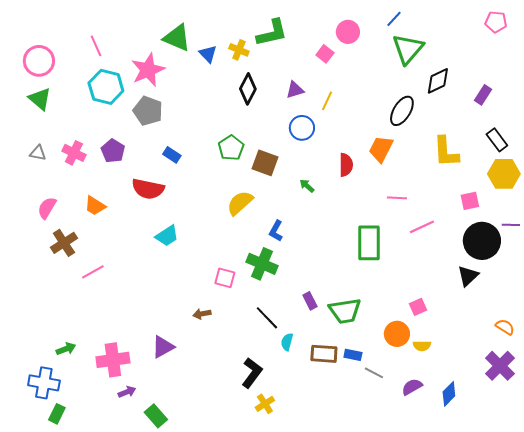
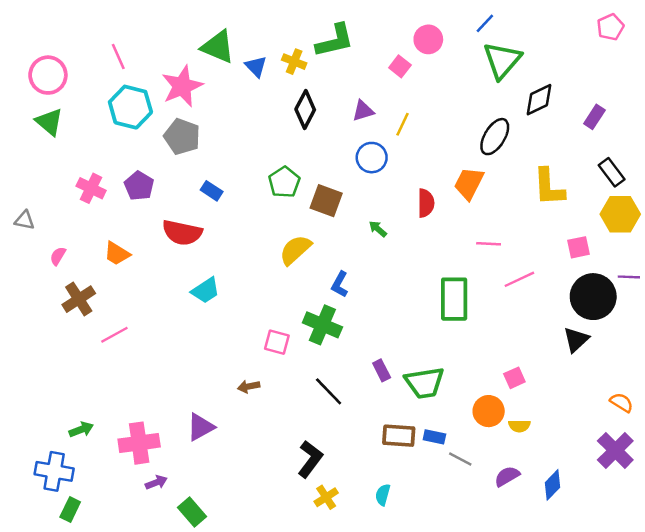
pink pentagon: (496, 22) -> (610, 27), turned -30
gray triangle: (38, 153) -> (25, 220), moved
pink semicircle: (47, 208) -> (58, 256), size x0.7
cyan semicircle: (287, 342) -> (383, 495), moved

